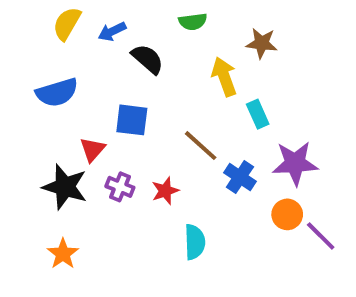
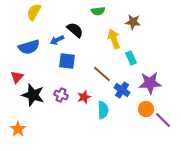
blue arrow: (112, 31) -> (57, 40), moved
red triangle: (92, 149) -> (17, 77), moved
cyan semicircle: (195, 242) -> (103, 110), moved
orange star: (63, 254) -> (18, 129), moved

